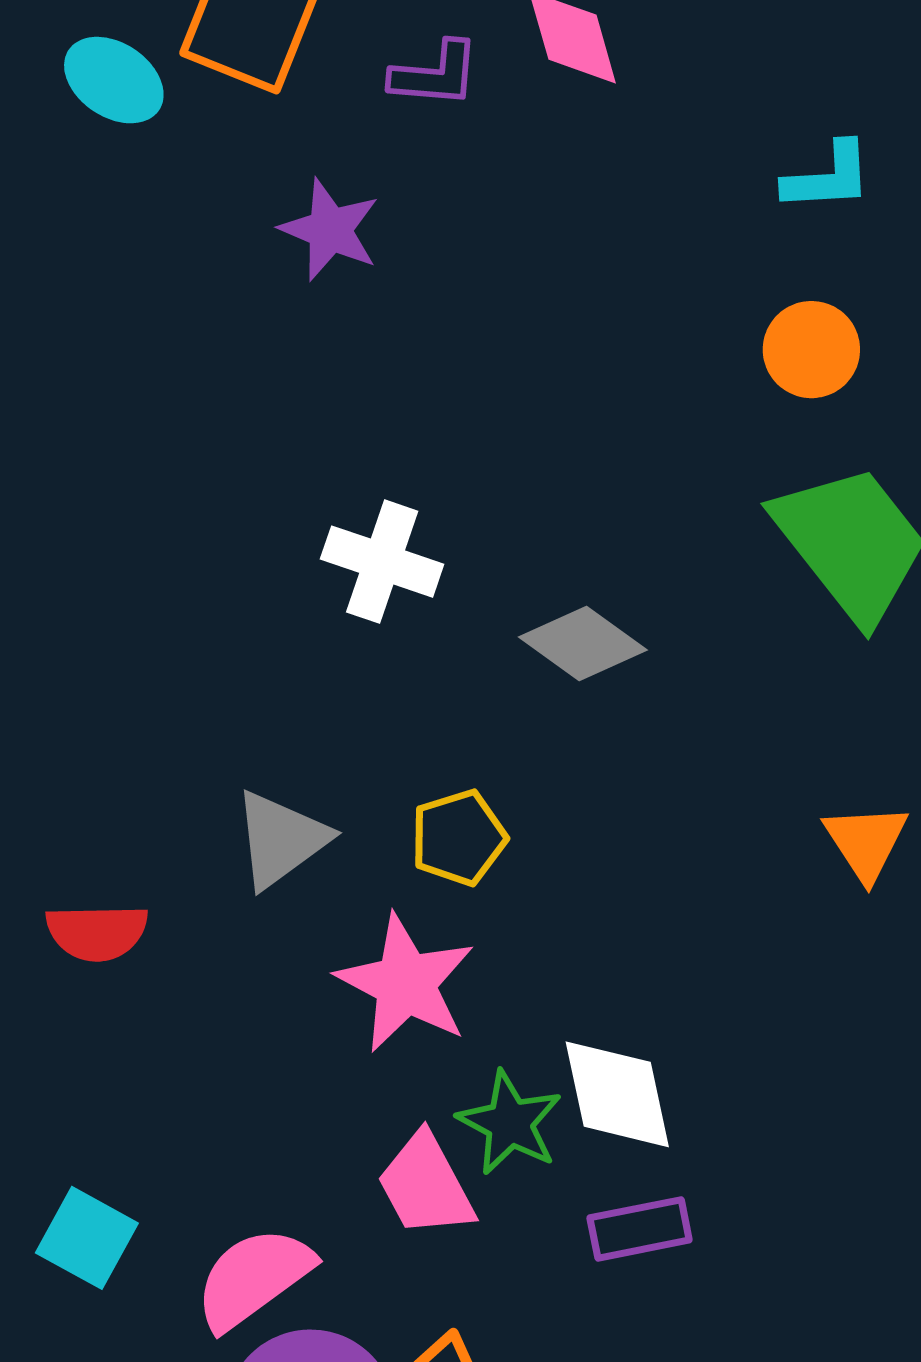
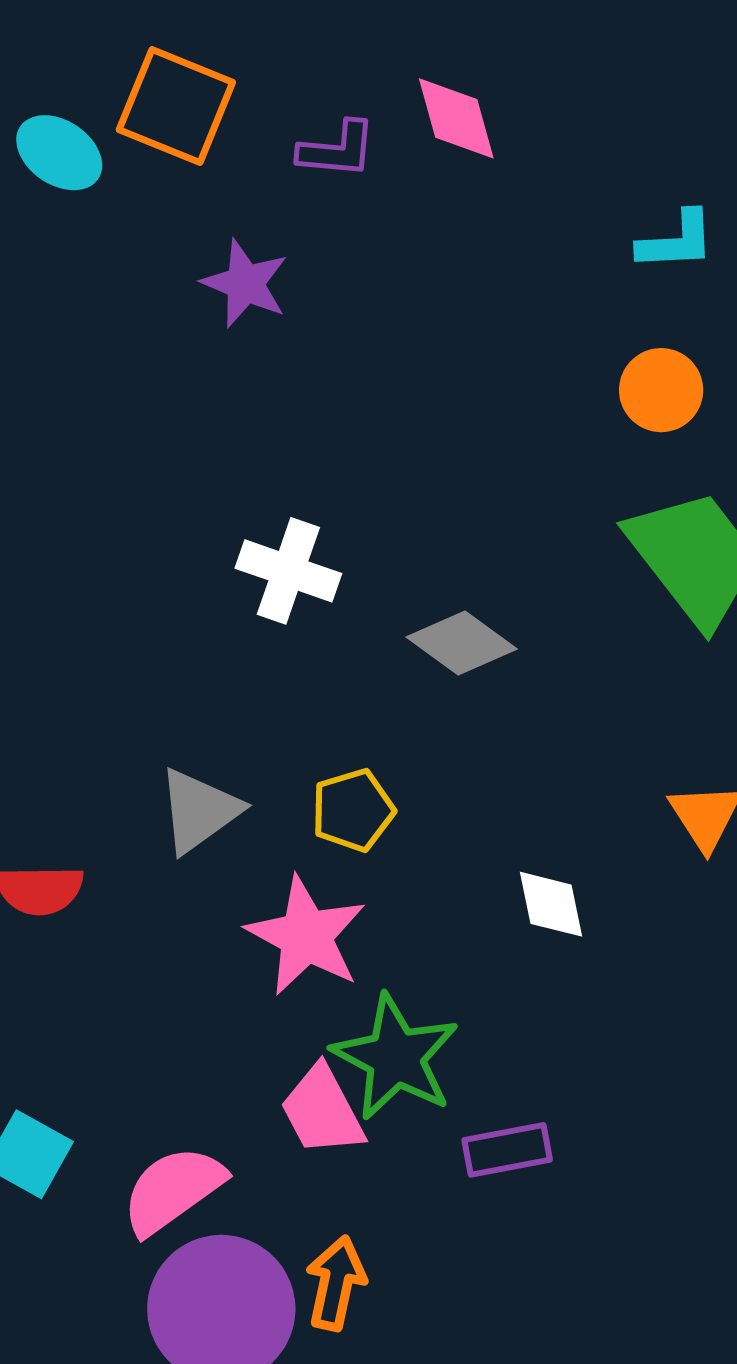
white diamond: (617, 1094) -> (551, 904), moved, size x0.7
green star: (510, 1123) -> (395, 1057), size x1.4

